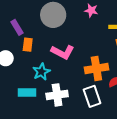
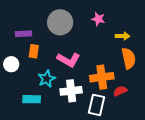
purple rectangle: (17, 27) -> (24, 34), turned -63
white cross: (57, 95) -> (71, 91), moved
white rectangle: (92, 96) -> (97, 105), turned 30

